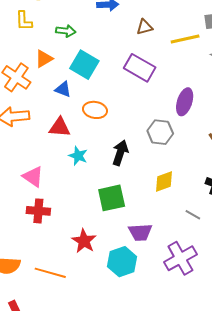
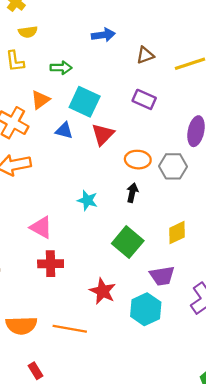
purple rectangle: (140, 68) -> (144, 99), size x0.7
orange ellipse: (95, 110) -> (138, 160), moved
red triangle: (60, 127) -> (103, 134), moved, turned -45
black arrow: (120, 153) -> (132, 193), size x0.7
yellow diamond: (164, 181) -> (177, 233), moved
green square: (112, 198) -> (128, 242), turned -32

